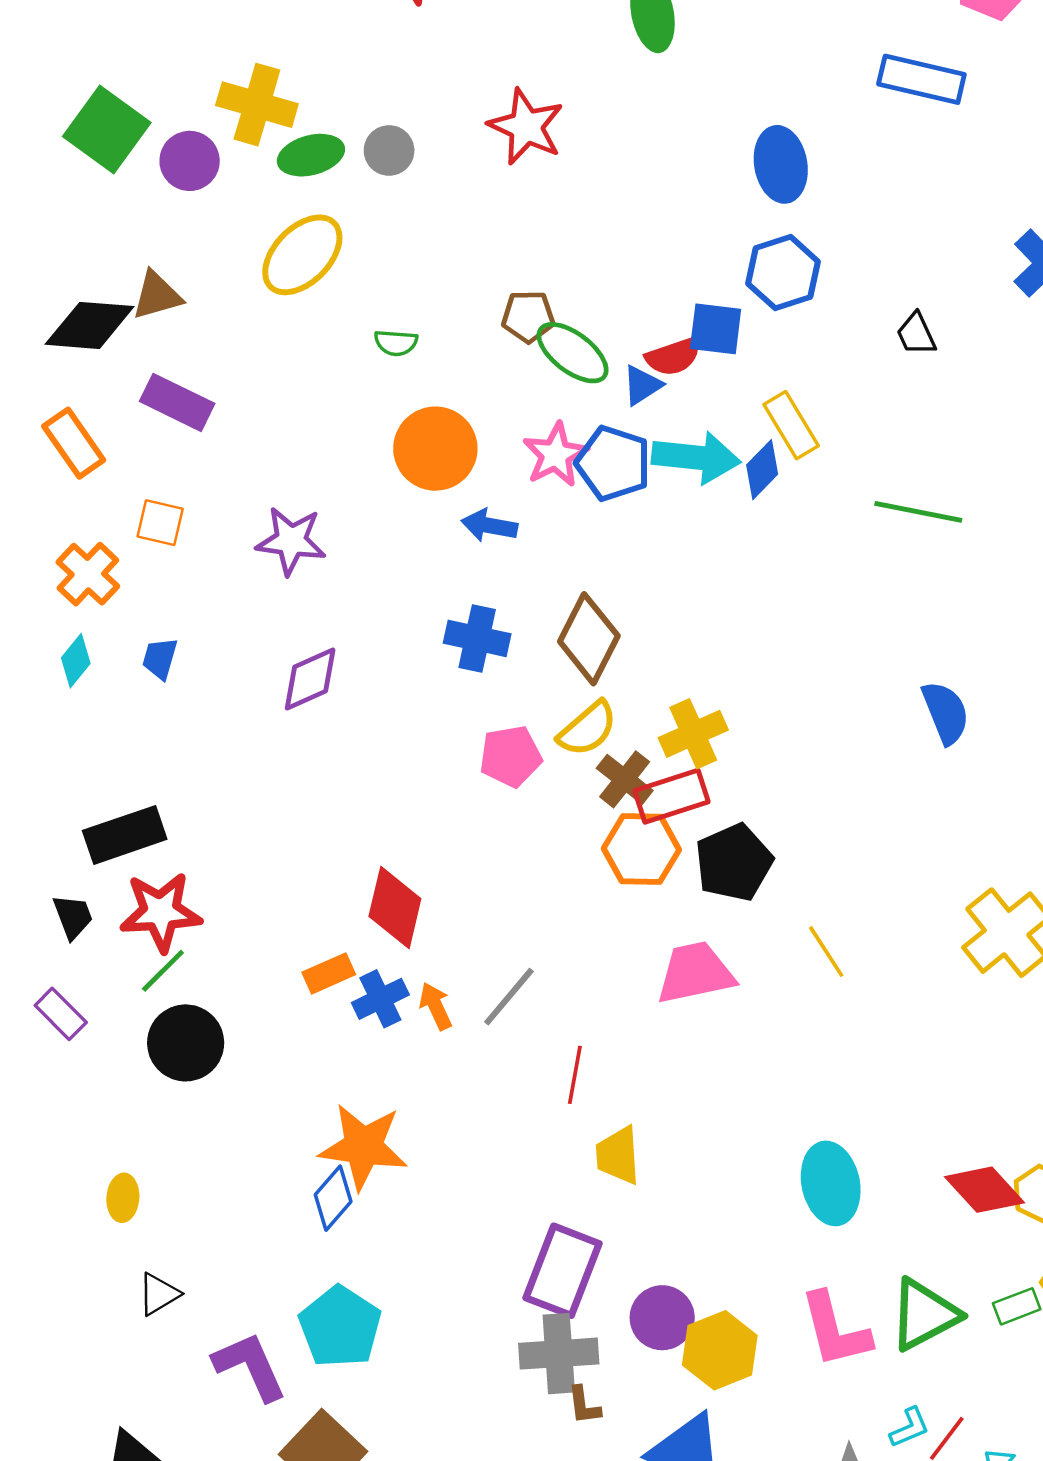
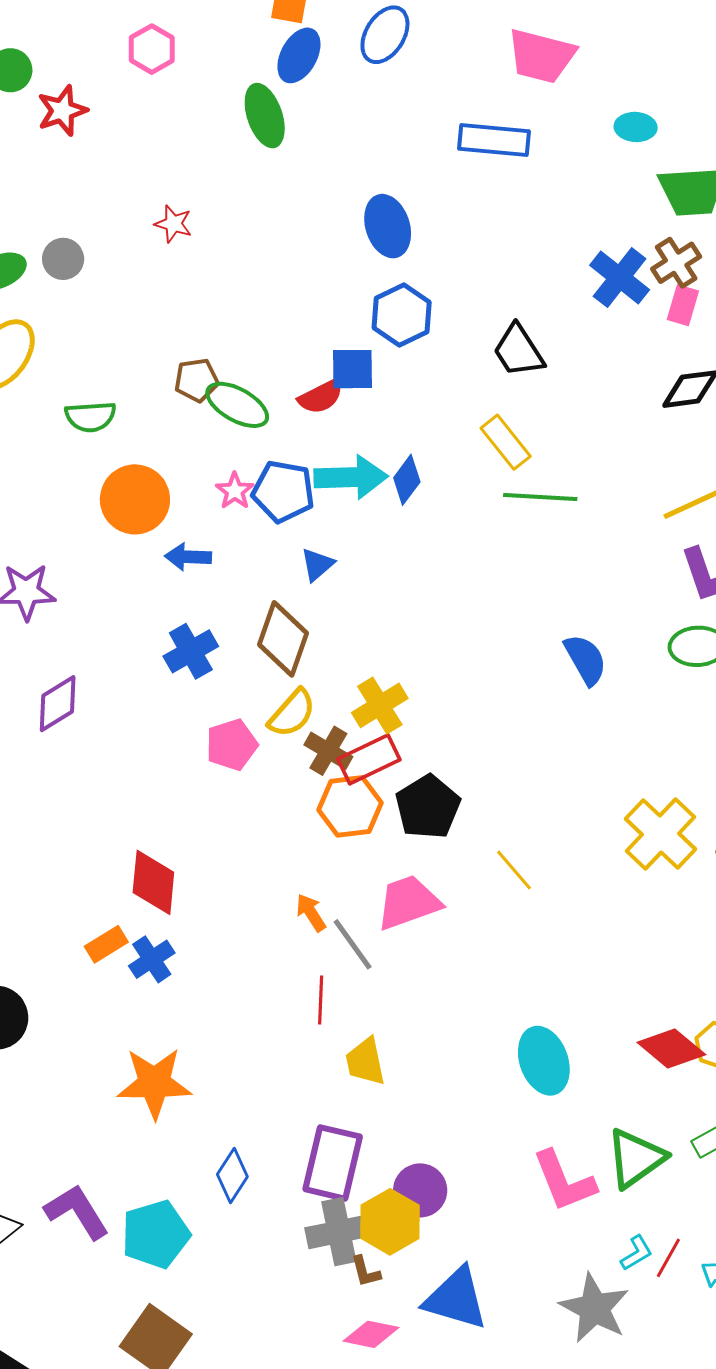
red star: (526, 127) -> (173, 224), size x0.6
black trapezoid: (916, 334) -> (518, 351), size x1.5
green semicircle: (396, 343) -> (90, 417), size x1.4
blue triangle: (642, 385) -> (317, 565), moved
yellow rectangle: (791, 425) -> (506, 442), moved
pink star: (556, 455) -> (235, 491), size x0.7
blue cross: (477, 638) -> (191, 651), turned -34
gray line: (509, 997) -> (353, 944), moved, turned -68
orange arrow: (436, 1006) -> (311, 913), moved
blue diamond: (333, 1198) -> (232, 1175), moved
cyan pentagon: (340, 1327) -> (156, 1234), turned 30
yellow hexagon: (720, 1350) -> (390, 1222), moved
purple L-shape: (250, 1366) -> (77, 1212), moved

